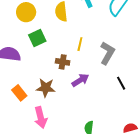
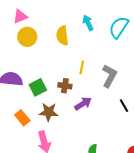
green square: (37, 38) -> (38, 87), moved

